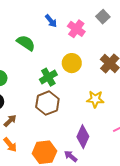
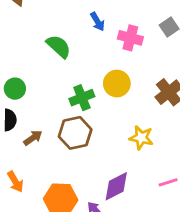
pink cross: (76, 29) -> (130, 38), turned -30
brown arrow: (10, 121) -> (33, 138), moved
purple diamond: (83, 137) -> (116, 186), turned 30

